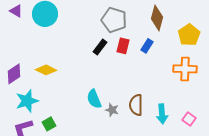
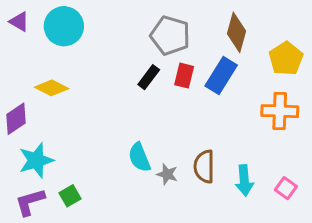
blue rectangle: (147, 46) -> (221, 76), size x1.6
yellow diamond: (46, 70) -> (52, 88), moved

